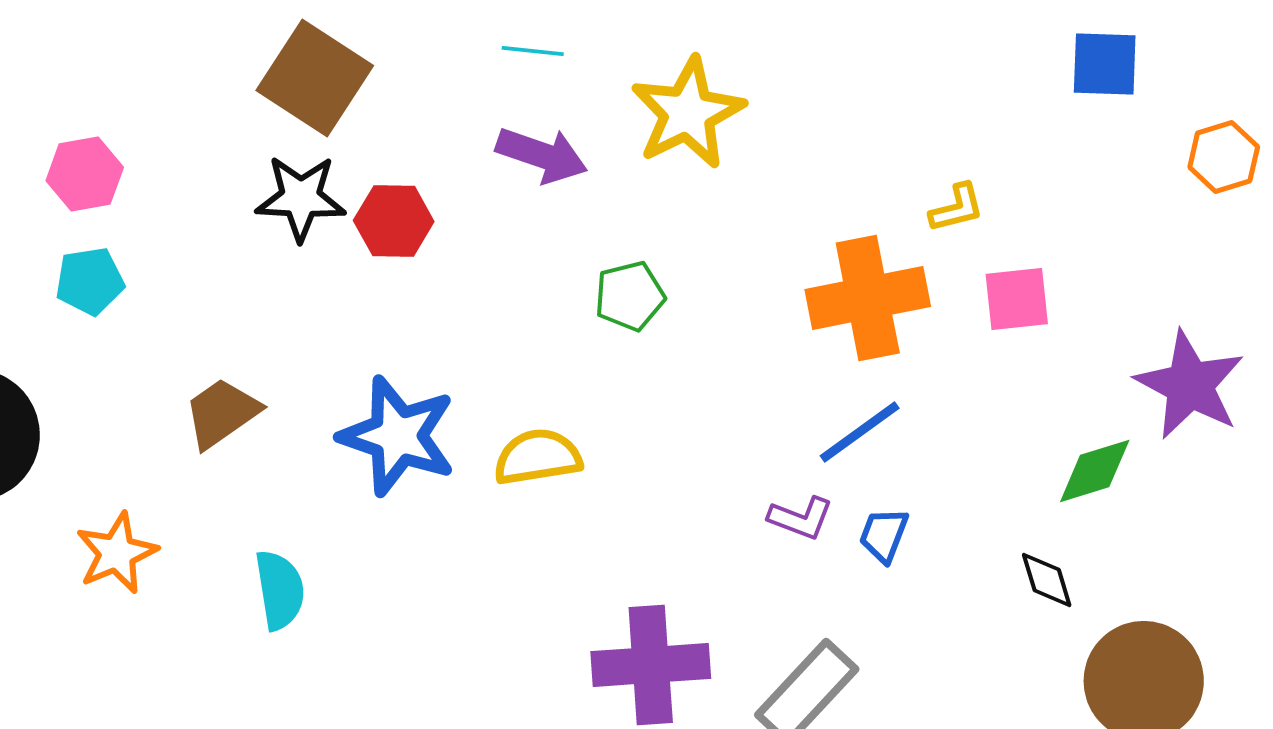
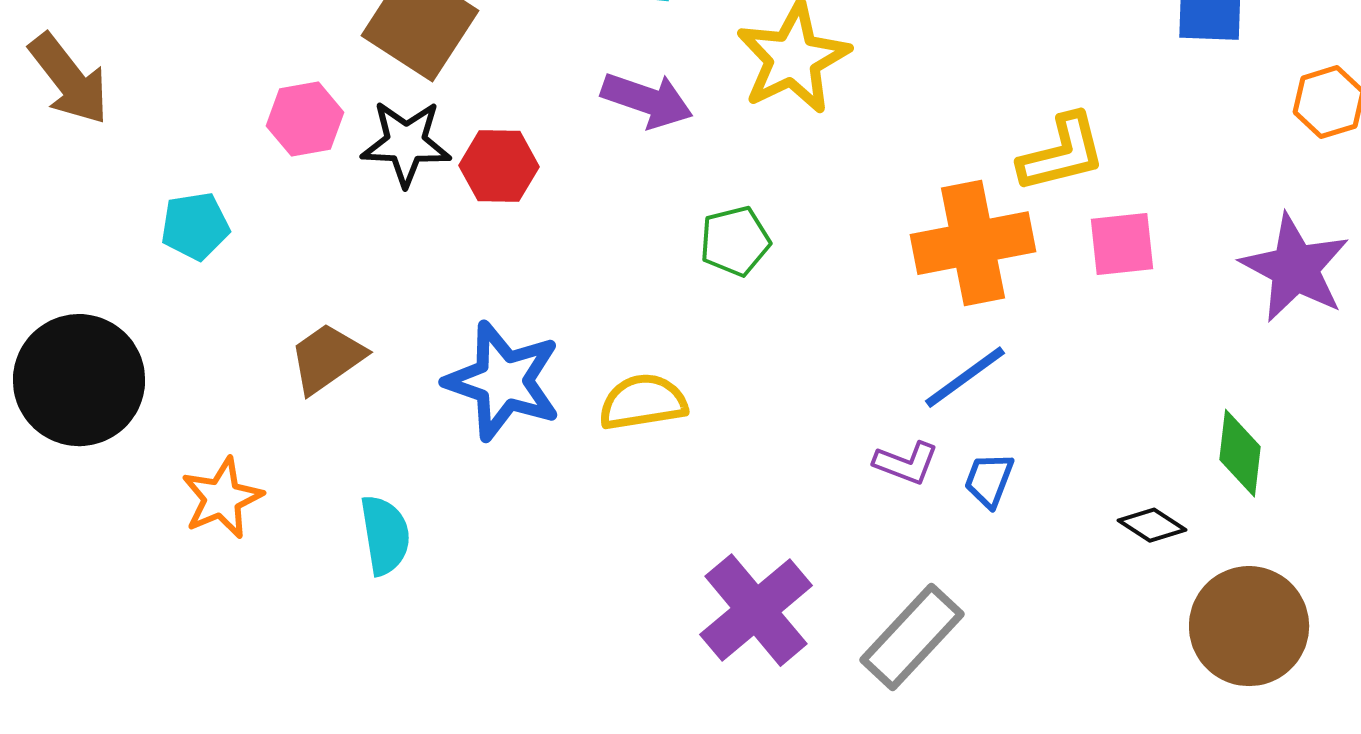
pink hexagon: (85, 174) -> (305, 119), moved
yellow L-shape: (957, 208) -> (1062, 153), size x1.6
purple star: (1190, 385) -> (1295, 268), moved
green diamond: (1095, 471) -> (1240, 453), moved, turned -66
black diamond: (1047, 580) -> (1152, 525), turned -40
purple cross: (651, 665) -> (756, 610), turned -36

